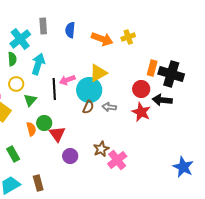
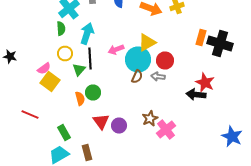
black line: (54, 89) -> (90, 58), moved
red circle: (141, 89) -> (165, 60), moved
black arrow: (162, 100) -> (196, 94), moved
red star: (141, 112) -> (205, 82), moved
red triangle: (57, 134) -> (101, 122), moved
green rectangle: (13, 154) -> (64, 132), moved

